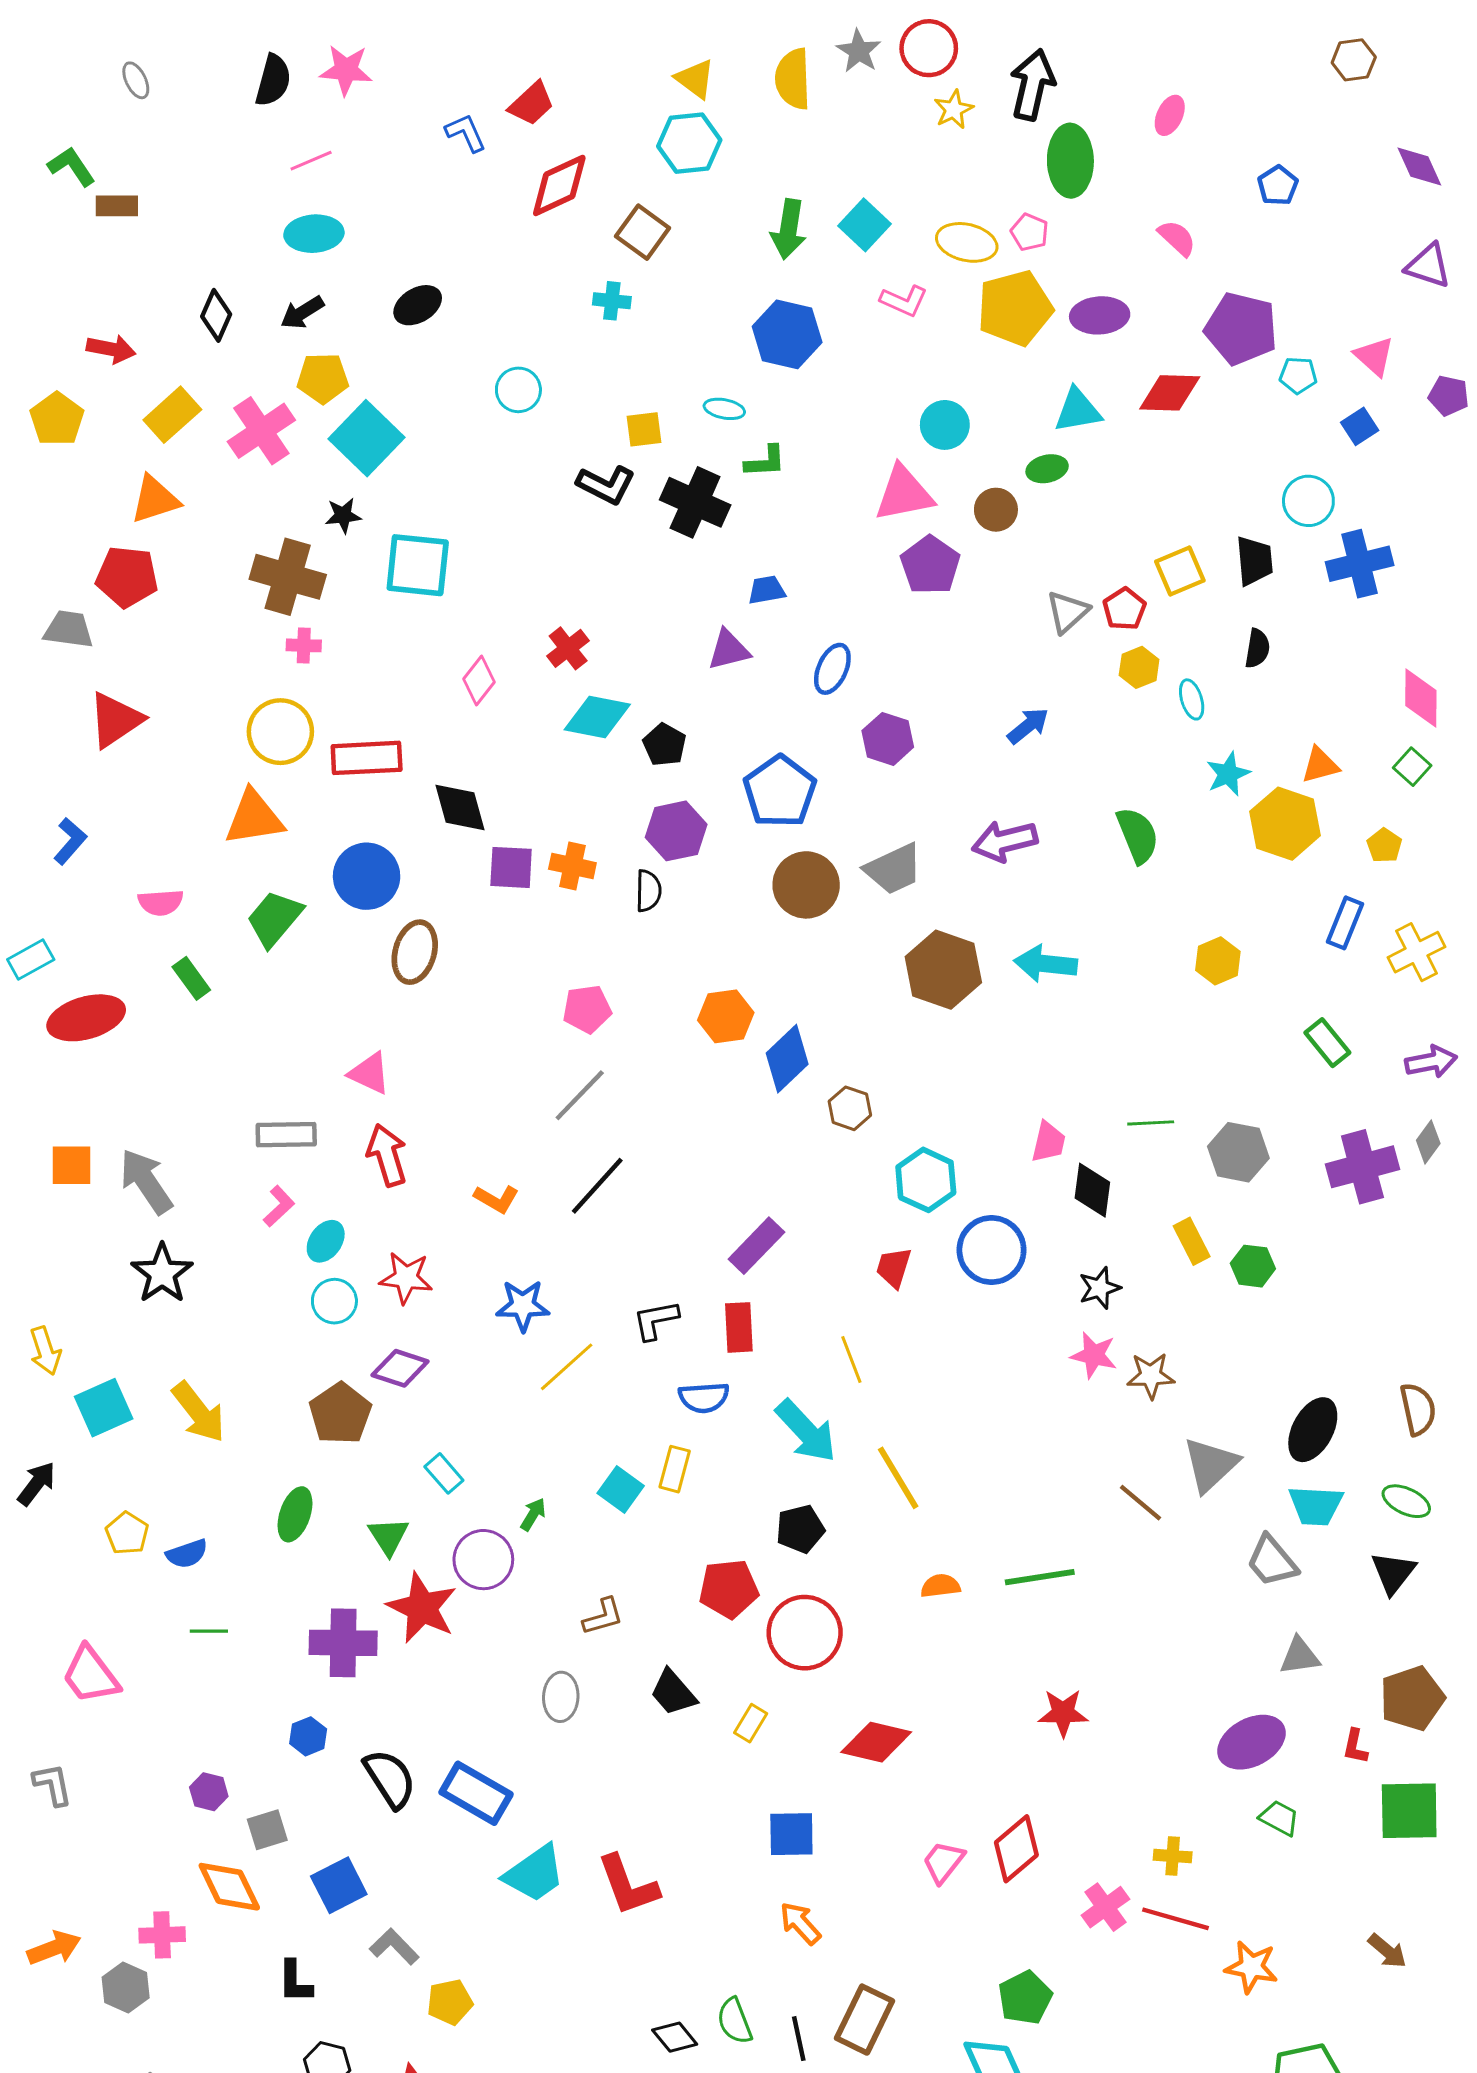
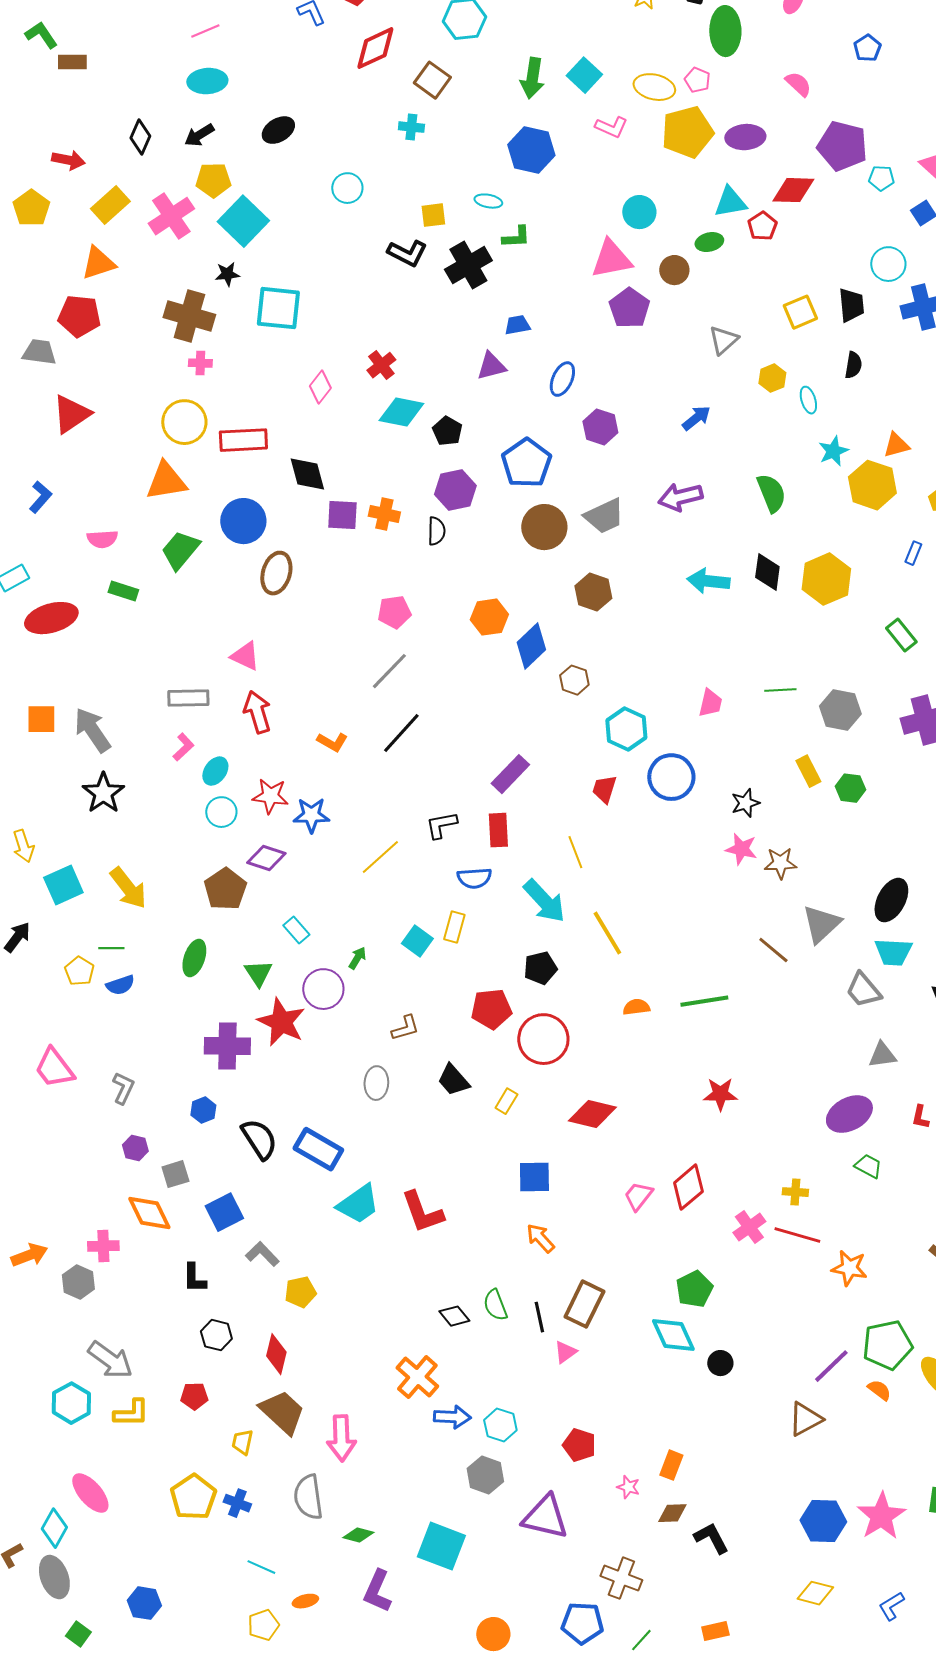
black cross: (695, 502) -> (468, 265), turned 36
red pentagon: (1124, 609) -> (762, 226), moved
blue rectangle: (1345, 923) -> (913, 553), size x0.7
yellow hexagon: (1218, 961) -> (826, 579), size x1.6
brown hexagon: (943, 970) -> (593, 592), moved, size x0.7
green rectangle: (191, 978) -> (123, 591), turned -36
black diamond: (1092, 1190) -> (767, 572), moved
blue star: (523, 1306) -> (311, 815), moved
green line: (209, 1631) -> (111, 948), moved
gray L-shape: (53, 1784) -> (123, 1088), moved, turned 36

